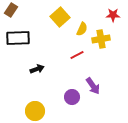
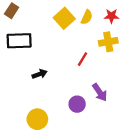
red star: (113, 15) -> (111, 16), moved
yellow semicircle: (82, 29) -> (87, 17), moved
red line: (77, 55) -> (82, 59), turned -32

